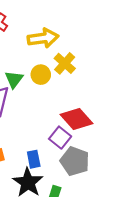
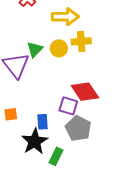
yellow cross: (65, 63) -> (81, 41), turned 36
purple square: (60, 138) -> (68, 106), turned -30

